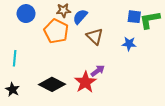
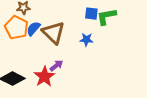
blue semicircle: (80, 17) -> (33, 29), moved
brown triangle: (95, 36) -> (53, 33), size x1.4

